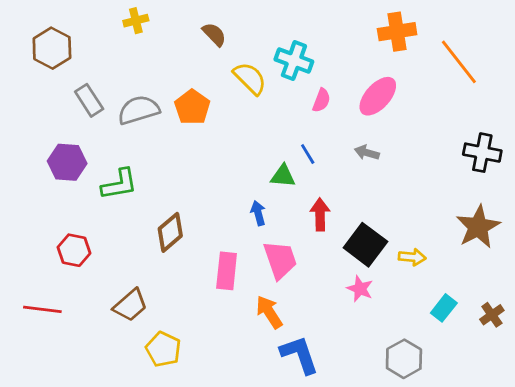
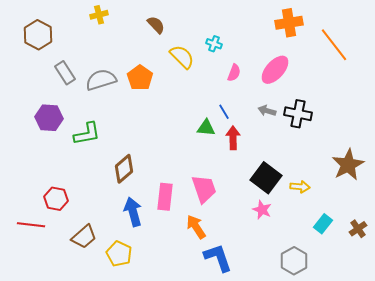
cyan cross: (294, 60) -> (214, 44), size x0.6
black cross: (482, 153) -> (298, 114), moved
blue arrow: (258, 213) -> (133, 212), moved, size x1.6
red arrow: (320, 214) -> (233, 138), moved
red hexagon: (74, 250) -> (56, 199), moved
brown trapezoid: (130, 305) -> (84, 237), moved

